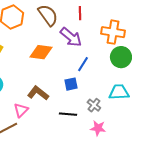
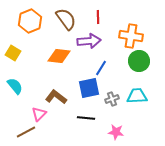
purple arrow: (71, 37) -> (89, 41), turned -45
blue square: (71, 84) -> (89, 88), size x1.5
gray cross: (94, 105) -> (112, 99), moved, turned 32

